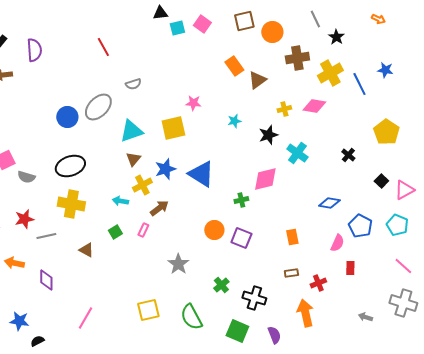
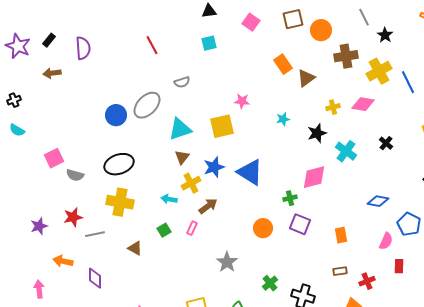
cyan square: (177, 28) -> (209, 43), moved
black cross: (348, 155) -> (386, 143), moved
purple square: (241, 238) -> (300, 224), moved

